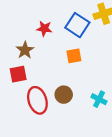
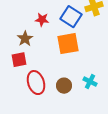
orange square: (74, 56) -> (68, 44), size x1.6
brown circle: (64, 95) -> (64, 86), moved

